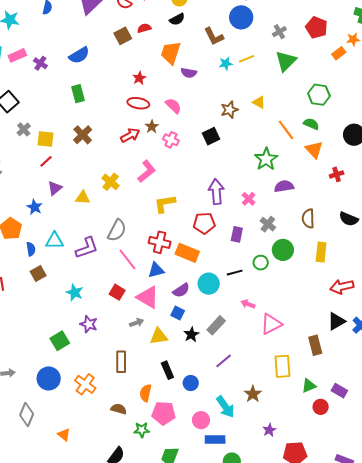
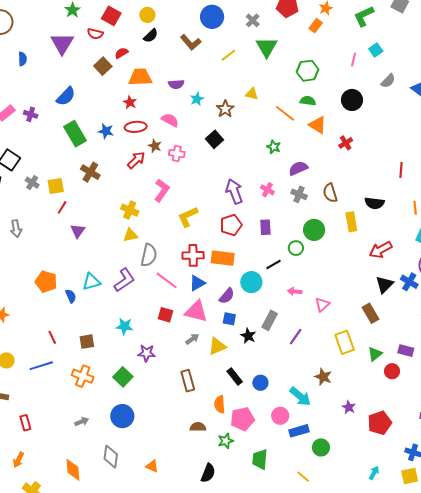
orange trapezoid: (171, 53) -> (140, 77), moved, turned 85
cyan star: (226, 64) -> (197, 99), moved
green rectangle: (78, 94) -> (75, 134), size x1.4
green star: (266, 159) -> (274, 147), size x0.6
yellow triangle: (83, 198) -> (130, 235), moved
blue star: (35, 207) -> (106, 131), moved
black semicircle: (349, 219) -> (374, 203), moved
gray cross: (268, 224) -> (299, 194), moved
brown square: (38, 273) -> (87, 342), moved, turned 35
pink triangle: (271, 324) -> (322, 304), size x0.7
purple line: (224, 361) -> (296, 337), moved
orange cross: (85, 384) -> (83, 376), moved

